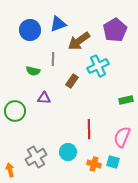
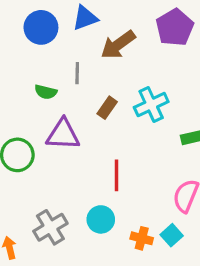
cyan cross: (98, 66) -> (151, 105), moved
purple triangle: (44, 98) -> (63, 134), size x1.6
red line: (89, 129) -> (117, 175), moved
cyan square: (113, 162) -> (172, 235), turned 32

